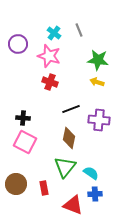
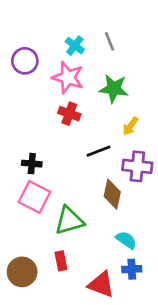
green star: (98, 60) -> (114, 89), moved
yellow arrow: (97, 82) -> (130, 126), moved, turned -72
brown diamond: (69, 138) -> (112, 194), moved
green triangle: (65, 167) -> (69, 221), moved, turned 35
brown circle: (16, 184) -> (22, 272), moved

